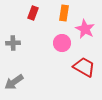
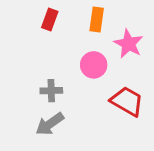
gray cross: (13, 43) -> (51, 91), moved
gray arrow: (14, 82) -> (50, 124), moved

